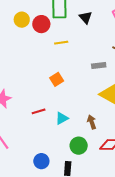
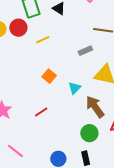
cyan triangle: (62, 118) -> (75, 88), moved
brown arrow: (92, 122) -> (95, 107), size x1.6

